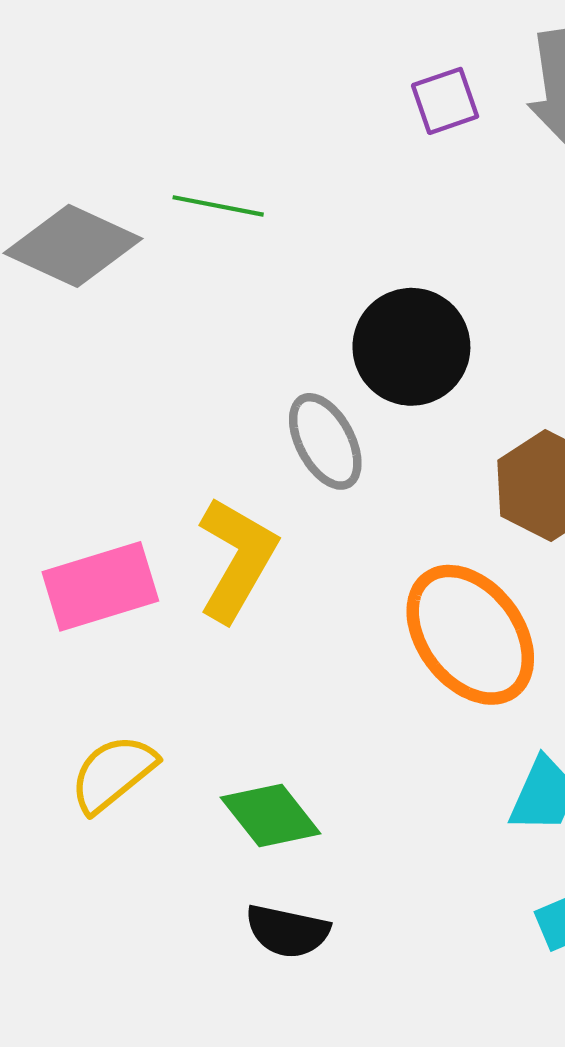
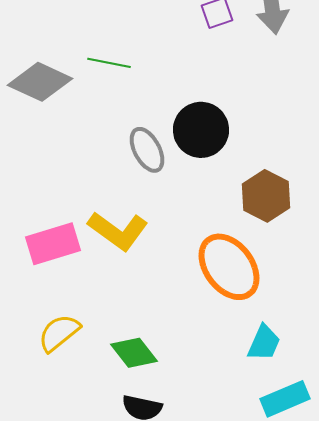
gray ellipse: (325, 441) -> (147, 150), moved
yellow L-shape: (237, 559) -> (118, 231), turned 96

